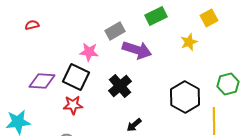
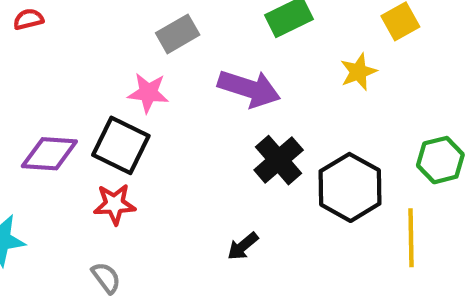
red semicircle: (32, 25) -> (28, 19), moved
gray rectangle: (115, 31) -> (178, 34), moved
black cross: (120, 86) -> (279, 160), moved

